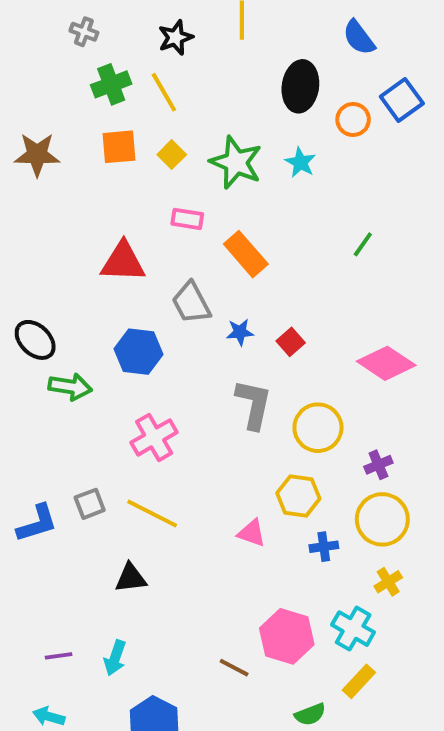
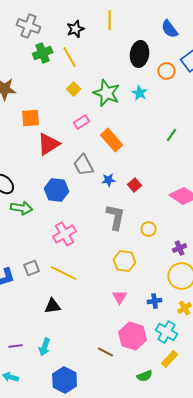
gray cross: (84, 32) -> (29, 26), size x1.6
orange square: (119, 147) -> (31, 118), moved
pink rectangle: (187, 219) -> (82, 122), turned -42
red triangle: (123, 262) -> (49, 144), turned -35
yellow circle: (318, 428) -> (149, 229), size x0.6
yellow hexagon: (298, 496) -> (125, 261), moved
pink triangle: (252, 533) -> (120, 297), moved, turned 42
blue cross: (324, 547) -> (155, 301), moved

